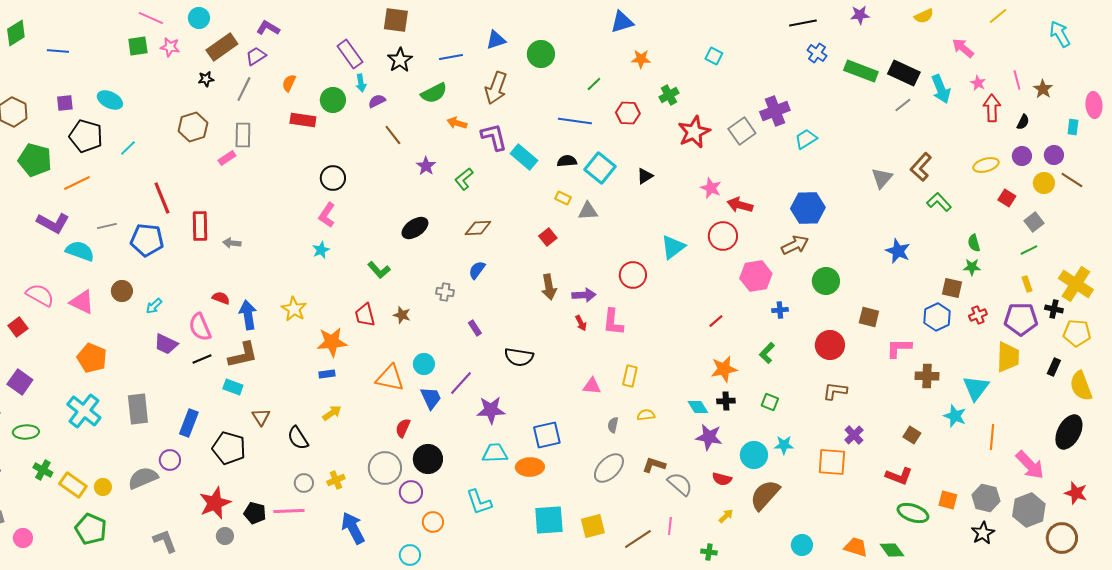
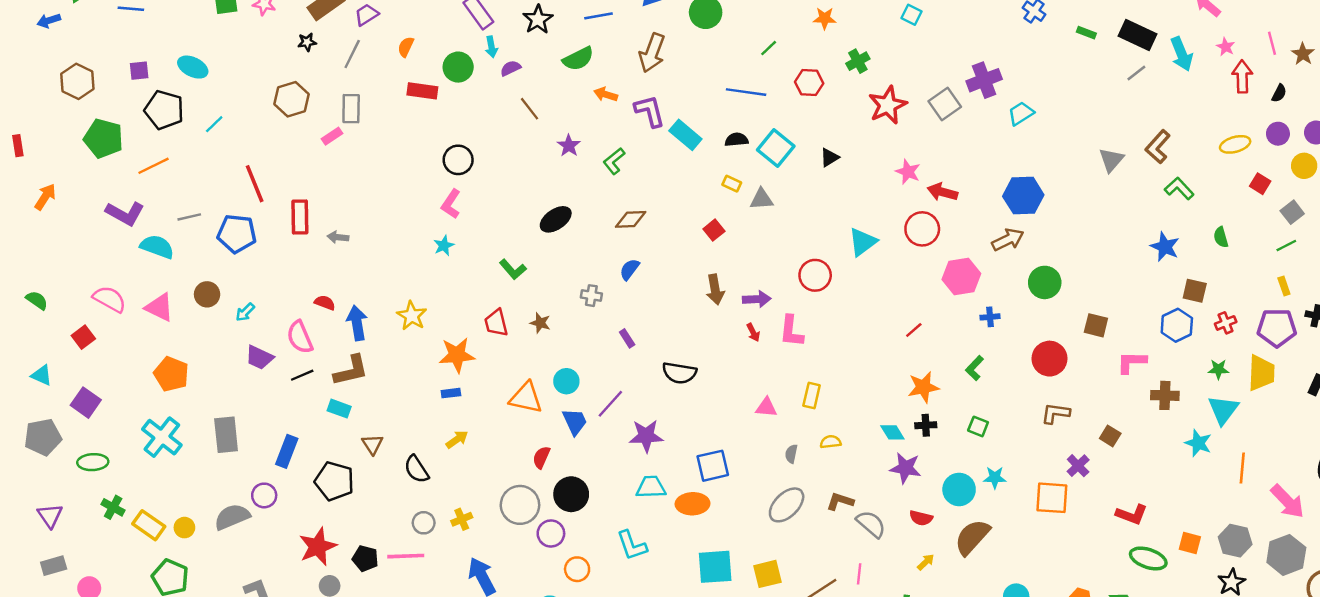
green rectangle: (861, 71) -> (1086, 33), size x0.5
blue star: (898, 251) -> (1165, 247), moved
green star: (972, 267) -> (1218, 369), moved
brown square: (912, 435) -> (1110, 436), moved

